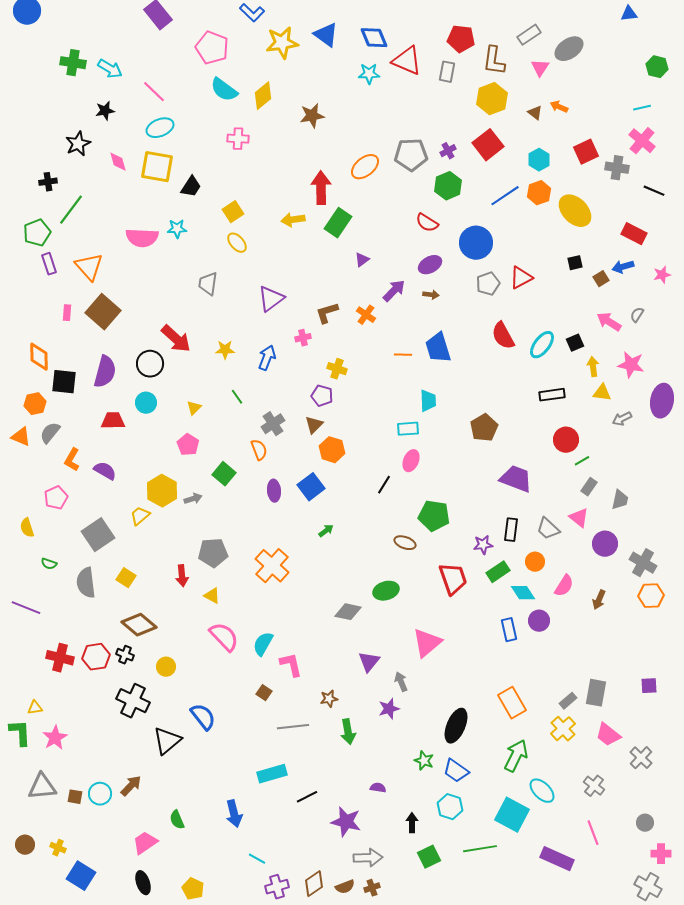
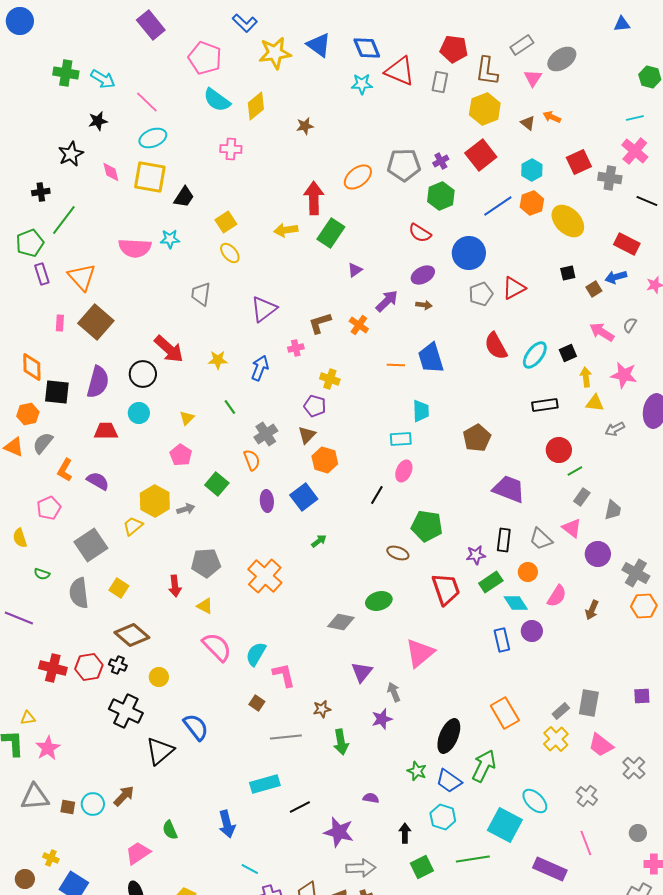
brown star: (312, 116) -> (305, 126), size x0.7
green arrow: (516, 756) -> (484, 766), moved
brown circle: (25, 845) -> (25, 879), moved

